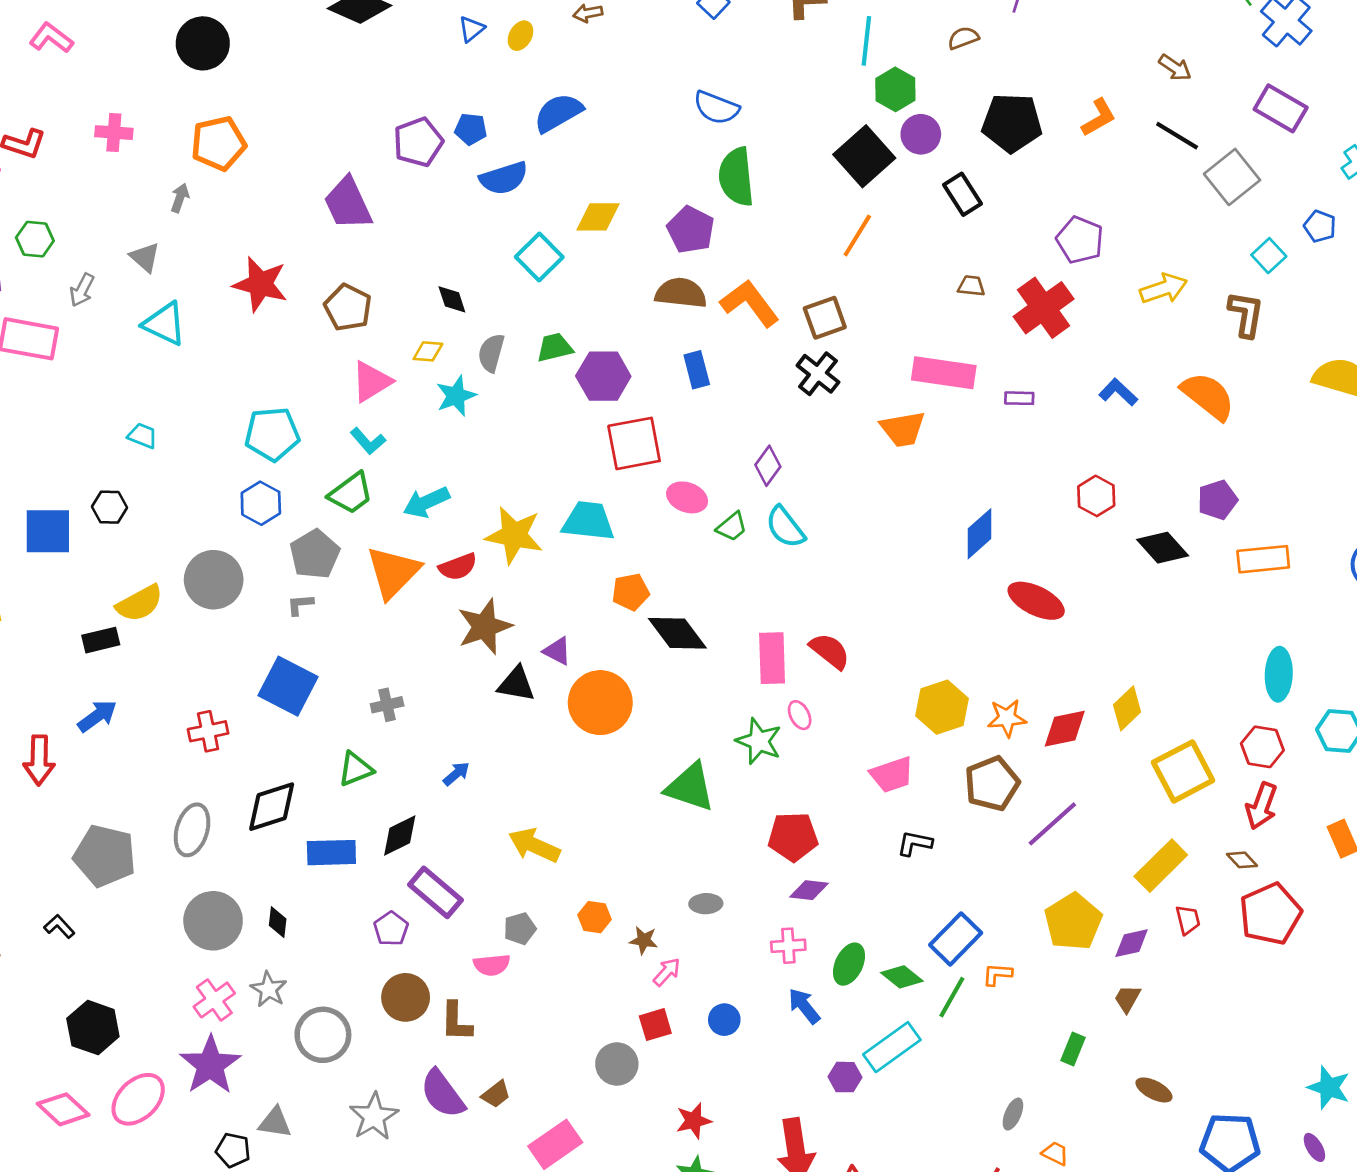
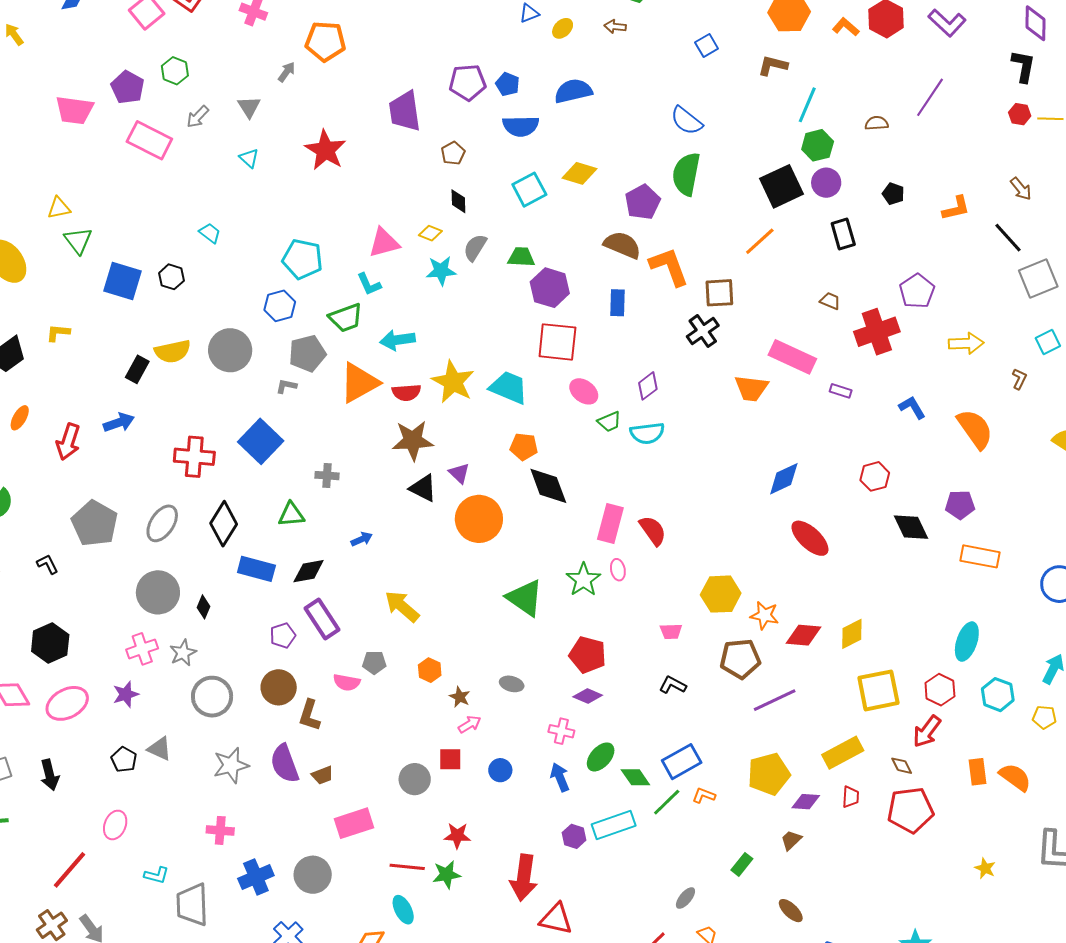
black pentagon: (1012, 123) -> (893, 194), size x0.5
brown pentagon: (348, 308) -> (453, 153), moved, size x0.7
brown L-shape: (1246, 314) -> (1019, 379), size x0.6
cyan triangle: (164, 324) -> (249, 158), size x0.6
cyan semicircle: (785, 527) -> (647, 433), turned -76
black rectangle: (101, 640) -> (137, 369), turned -64
red cross: (208, 731) -> (194, 457), size x1.4
pink trapezoid: (892, 775) -> (671, 631), size x0.7
black diamond: (272, 807) -> (224, 524), turned -57
purple star: (210, 1065) -> (126, 694), size x0.6

